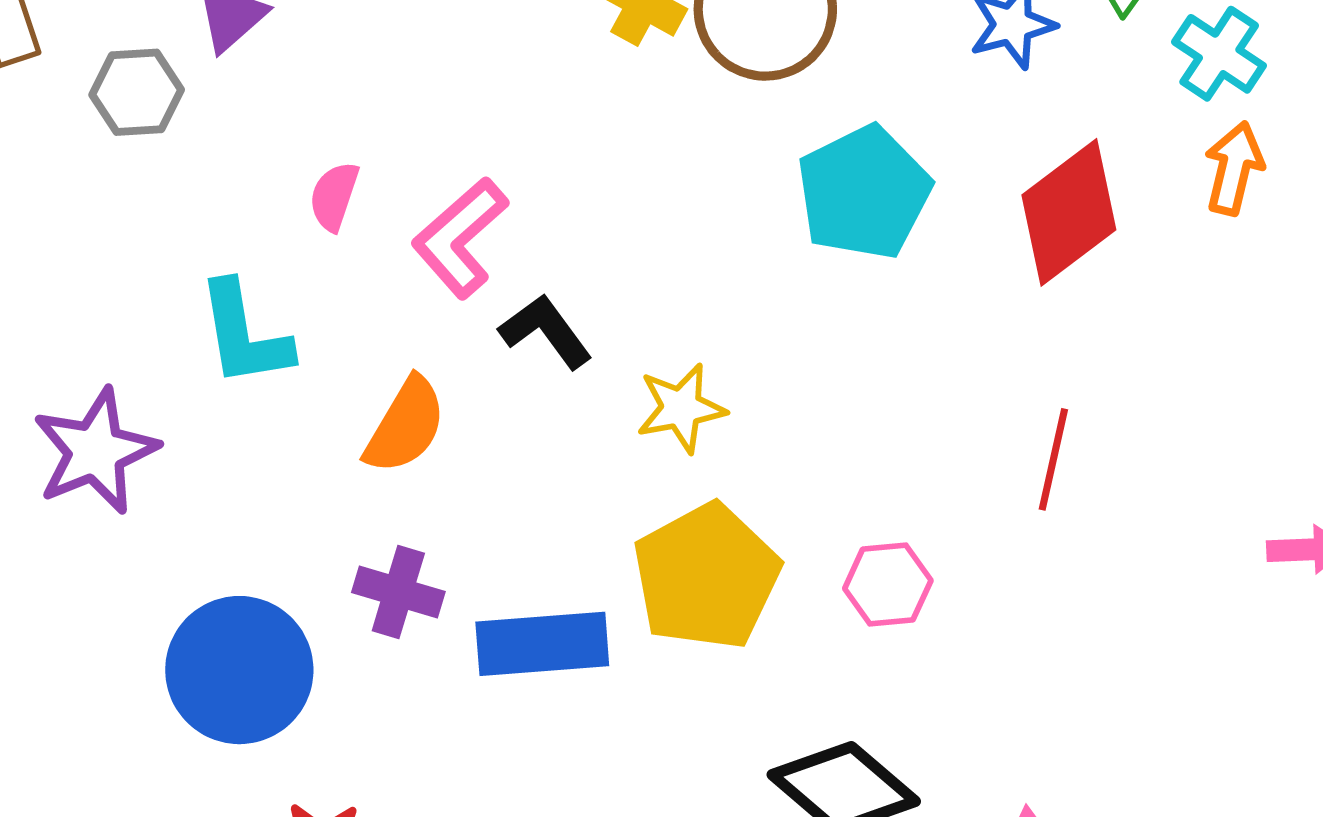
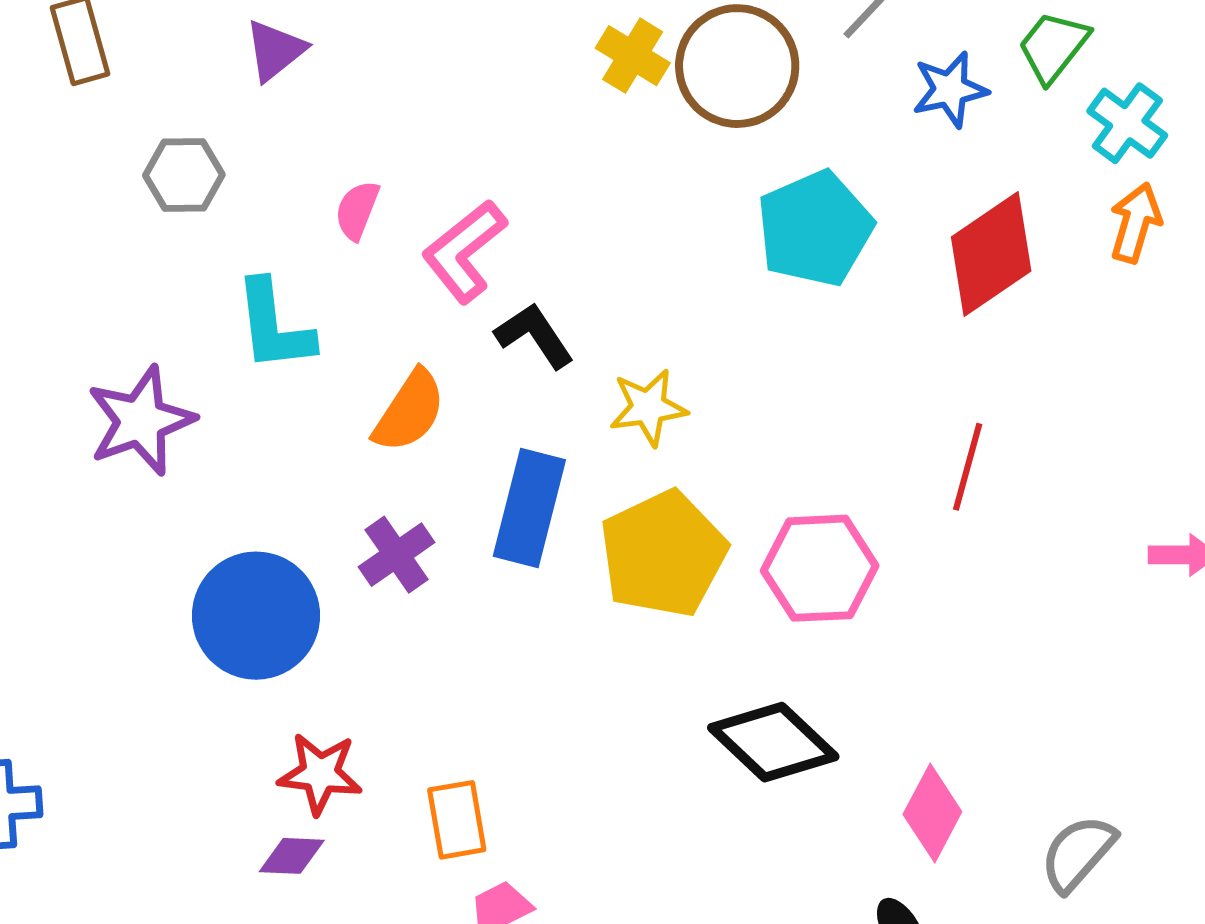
gray hexagon: (137, 92) -> (184, 175), moved
pink hexagon: (888, 585) -> (820, 568), size x1.5
purple cross: (398, 592) -> (397, 555), turned 36
blue rectangle: (542, 644) -> (529, 508), moved, turned -74

